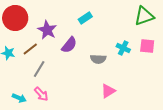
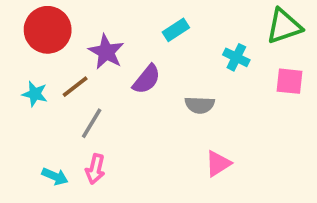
cyan cross: (123, 48) -> (236, 57), moved
pink arrow: (41, 94) -> (95, 169), turned 56

